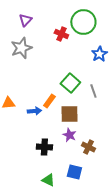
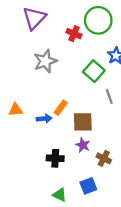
purple triangle: (25, 20) -> (34, 18), size x1.6
gray star: (21, 48) -> (45, 61), moved
green square: (70, 83) -> (94, 71), moved
blue square: (74, 172) -> (88, 186), turned -35

